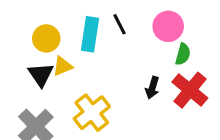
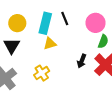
yellow triangle: (63, 66) -> (50, 44), moved
yellow cross: (92, 113) -> (42, 73), size x0.7

